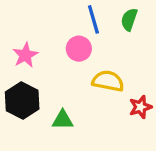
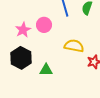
pink circle: (79, 49) -> (44, 25), moved

